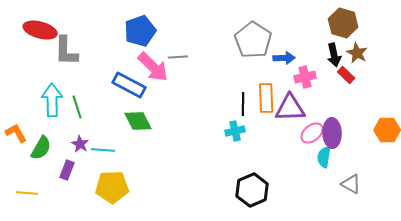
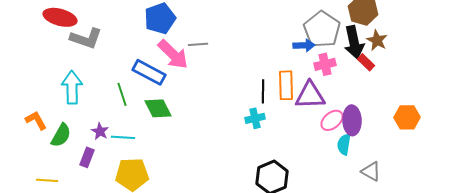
gray pentagon: (253, 40) -> (322, 29), moved
gray L-shape: (66, 51) -> (86, 38), turned -72
black arrow: (334, 55) -> (354, 42), size x1.4
green line: (77, 107) -> (122, 94), moved

